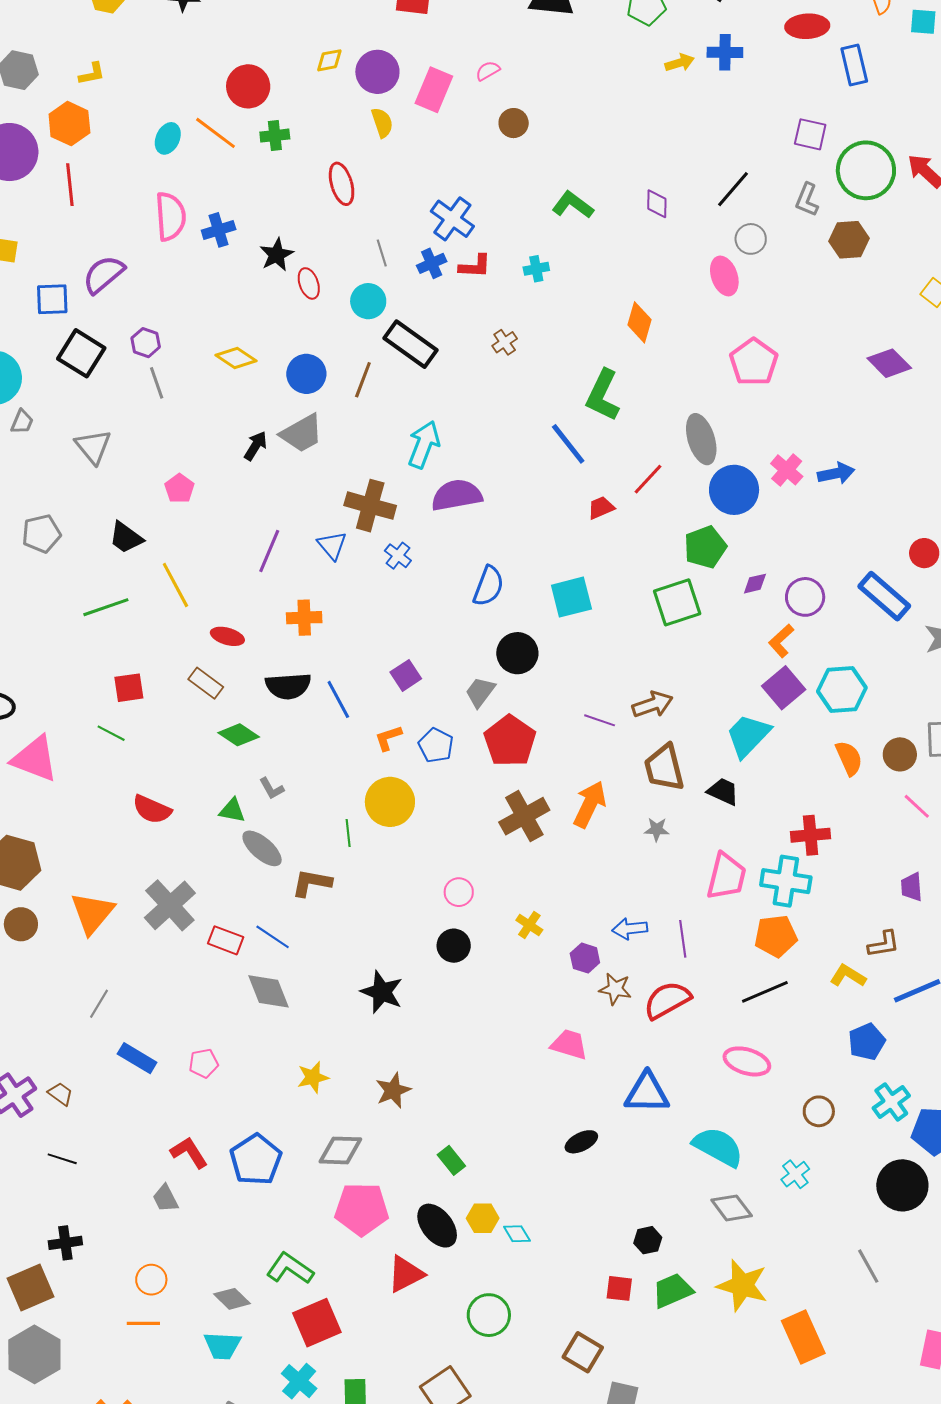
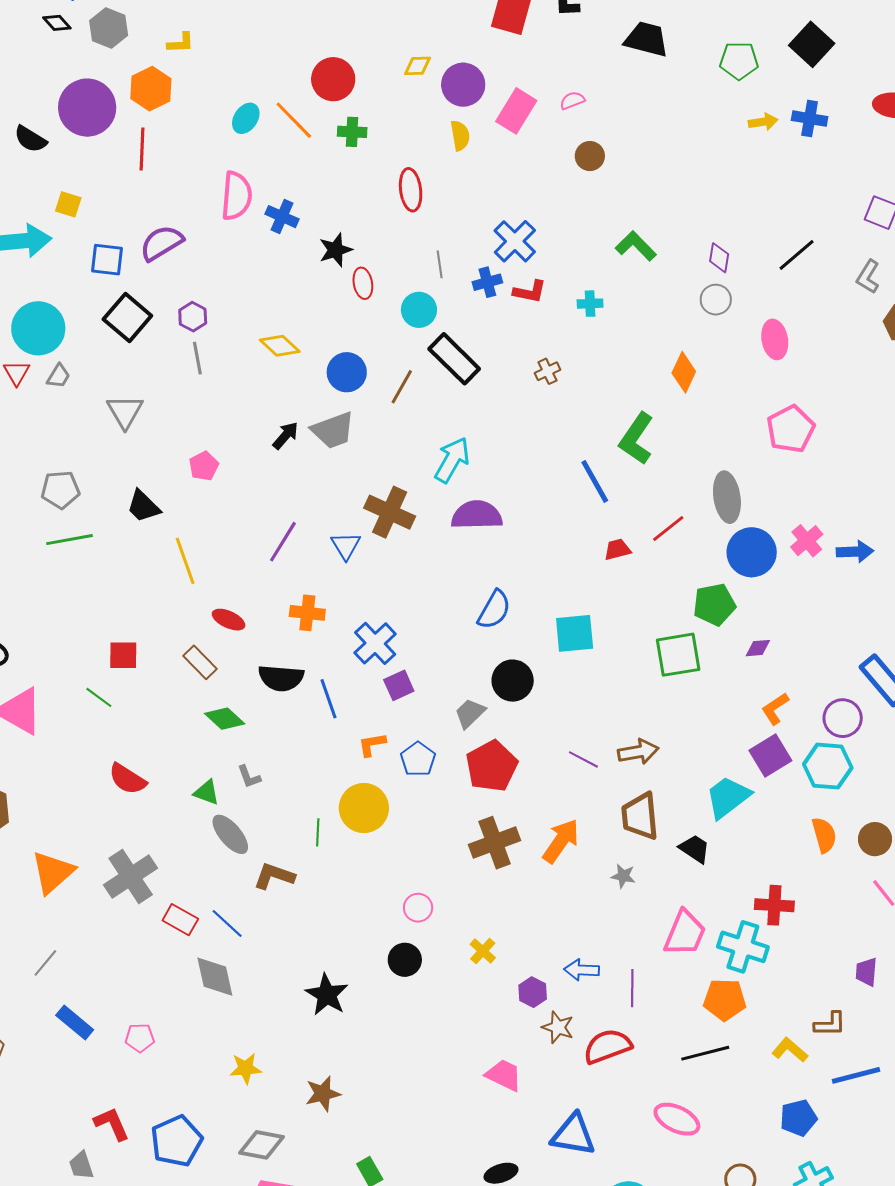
blue cross: (219, 230) -> (282, 217), turned 32
gray circle: (751, 239) -> (716, 300), moved
blue cross: (398, 556) -> (375, 643), moved, size x1.6
purple circle: (805, 597) -> (843, 718), moved
green line: (106, 607) -> (69, 540), moved

